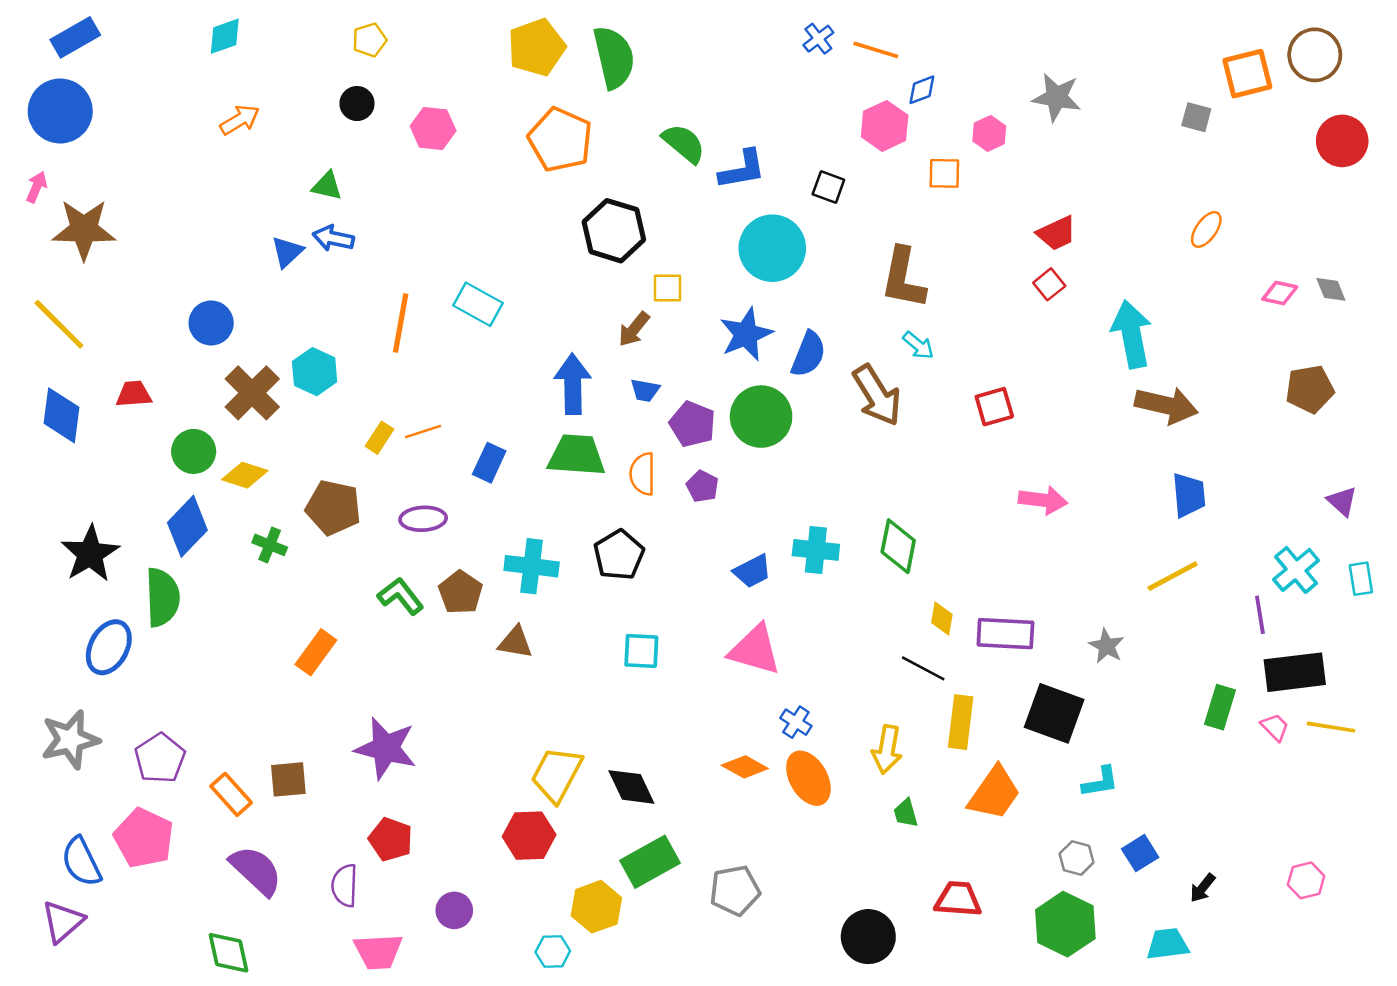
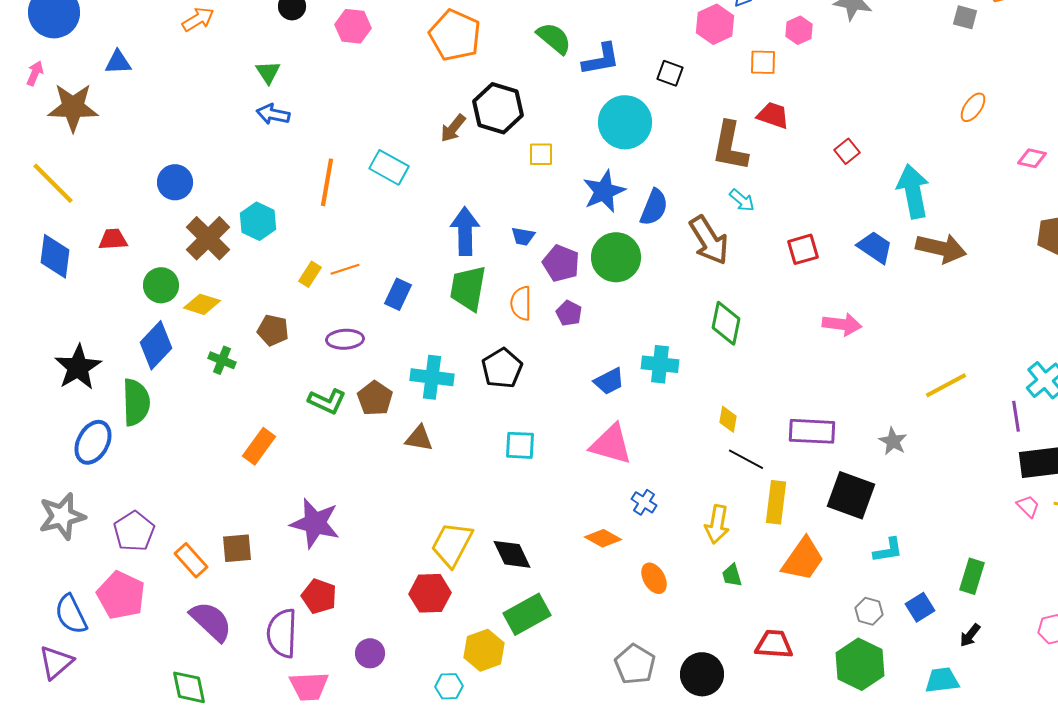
green triangle: (327, 186) -> (268, 72), turned 44
red trapezoid: (1057, 233) -> (773, 115), moved, turned -136
blue triangle: (287, 252) -> (118, 62), moved, turned 40
brown arrow: (634, 329) -> (453, 128), moved
green trapezoid: (576, 455) -> (468, 288), turned -84
blue trapezoid: (1189, 495) -> (875, 247), moved, turned -51
brown pentagon: (333, 508) -> (273, 330), size x0.7
green diamond: (898, 546) -> (726, 323), moved
green L-shape: (401, 596) -> (327, 401), turned 153
yellow diamond: (942, 619) -> (728, 419), moved
green rectangle: (1220, 707) -> (972, 576), moved
orange ellipse: (808, 778) -> (654, 578), moved, size x0.7
purple semicircle: (345, 885) -> (282, 633), size x1.4
gray pentagon: (735, 890) -> (635, 664), moved, turned -30

